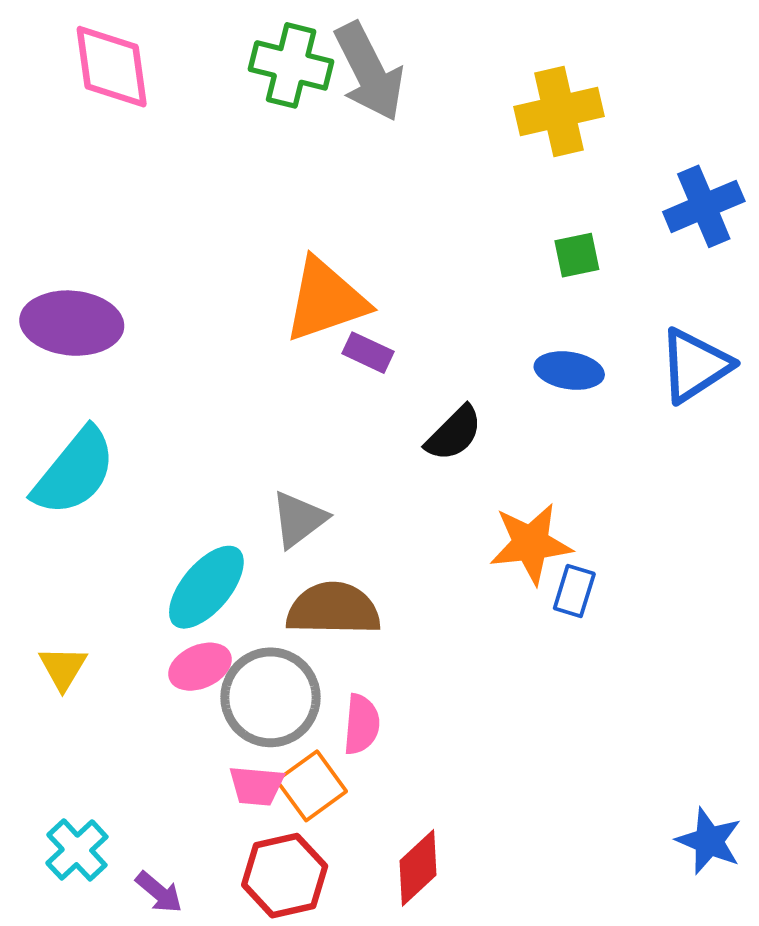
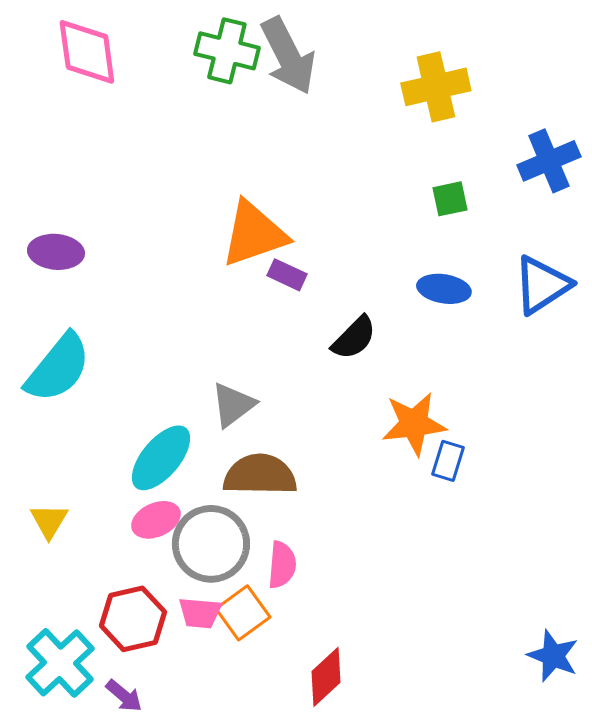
purple ellipse: (72, 323) -> (56, 252), size x0.7
cyan cross: (77, 850) -> (60, 663), size x1.4
red hexagon: (285, 876) -> (133, 619), moved

